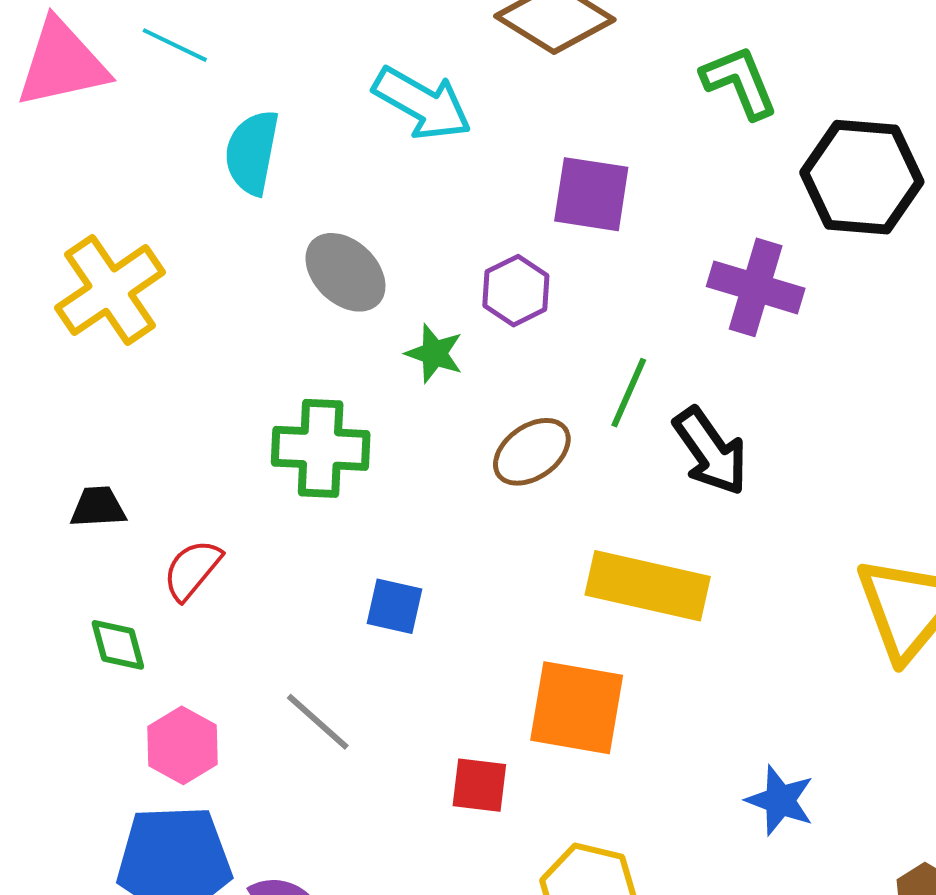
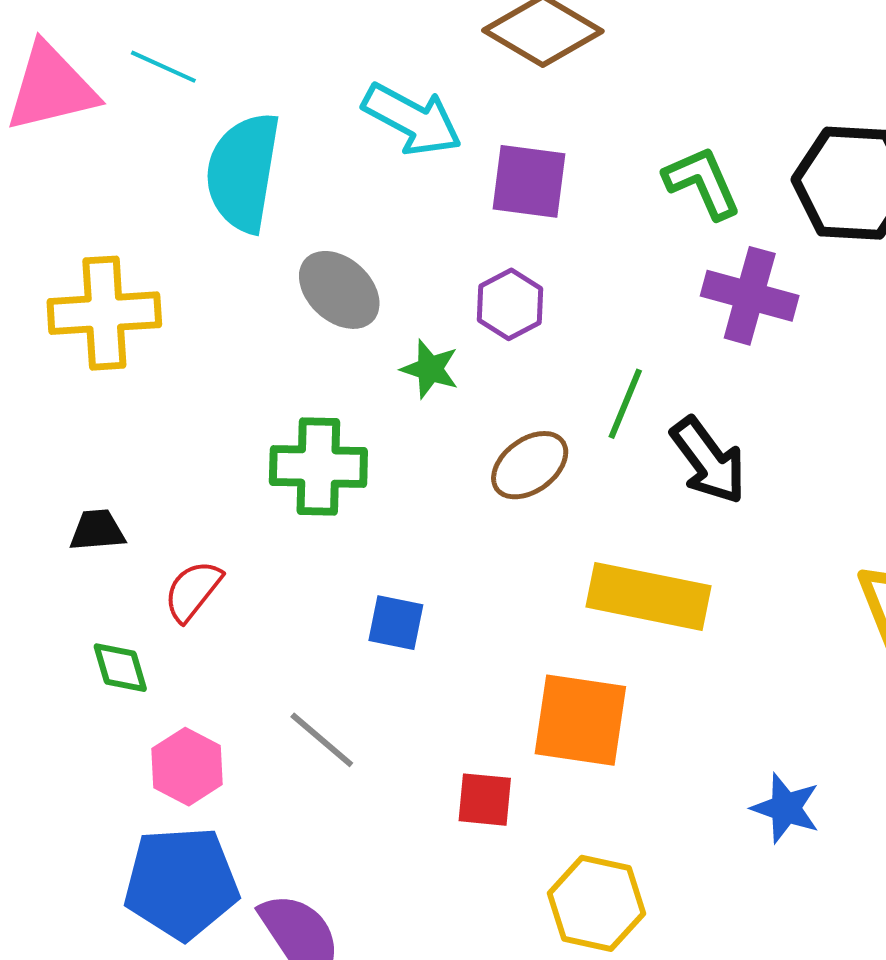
green L-shape: (740, 82) -> (702, 182), moved
cyan semicircle: (252, 152) -> (243, 172), size x1.4
purple square: (591, 194) -> (529, 181), moved
yellow cross: (110, 290) -> (104, 313), turned 32

